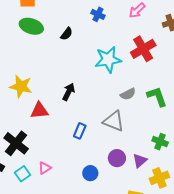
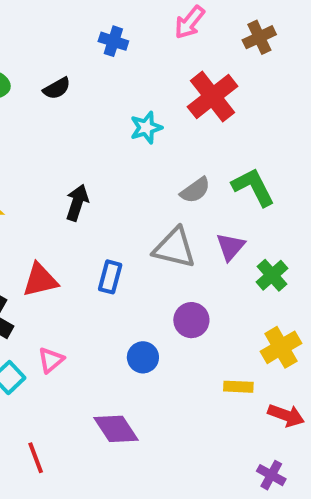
black semicircle: (67, 34) -> (57, 88), turned 32
cyan star: (108, 60) -> (146, 128), size x0.6
red triangle: (39, 111) -> (40, 280), moved
green cross: (160, 142) -> (272, 275), turned 35
purple triangle: (140, 161) -> (230, 247), moved

